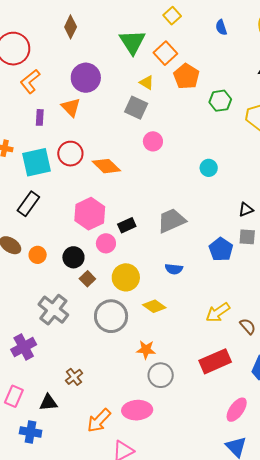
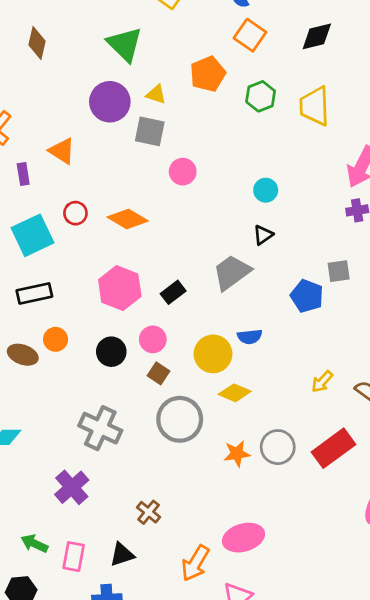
orange square: (165, 53) -> (250, 35), moved
orange pentagon: (186, 76) -> (208, 74), turned 30
purple circle: (86, 78) -> (110, 102), moved
red circle: (70, 154) -> (75, 213), size x0.7
black rectangle: (28, 204) -> (34, 293), turned 55
black triangle: (246, 210) -> (263, 235), moved
pink circle: (106, 243) -> (153, 339), moved
orange circle: (38, 255) -> (56, 339), moved
yellow circle: (126, 277) -> (213, 354), moved
brown square: (87, 279) -> (159, 373), moved
yellow arrow: (218, 312) -> (322, 382), size x0.7
gray circle: (161, 375) -> (278, 447), moved

